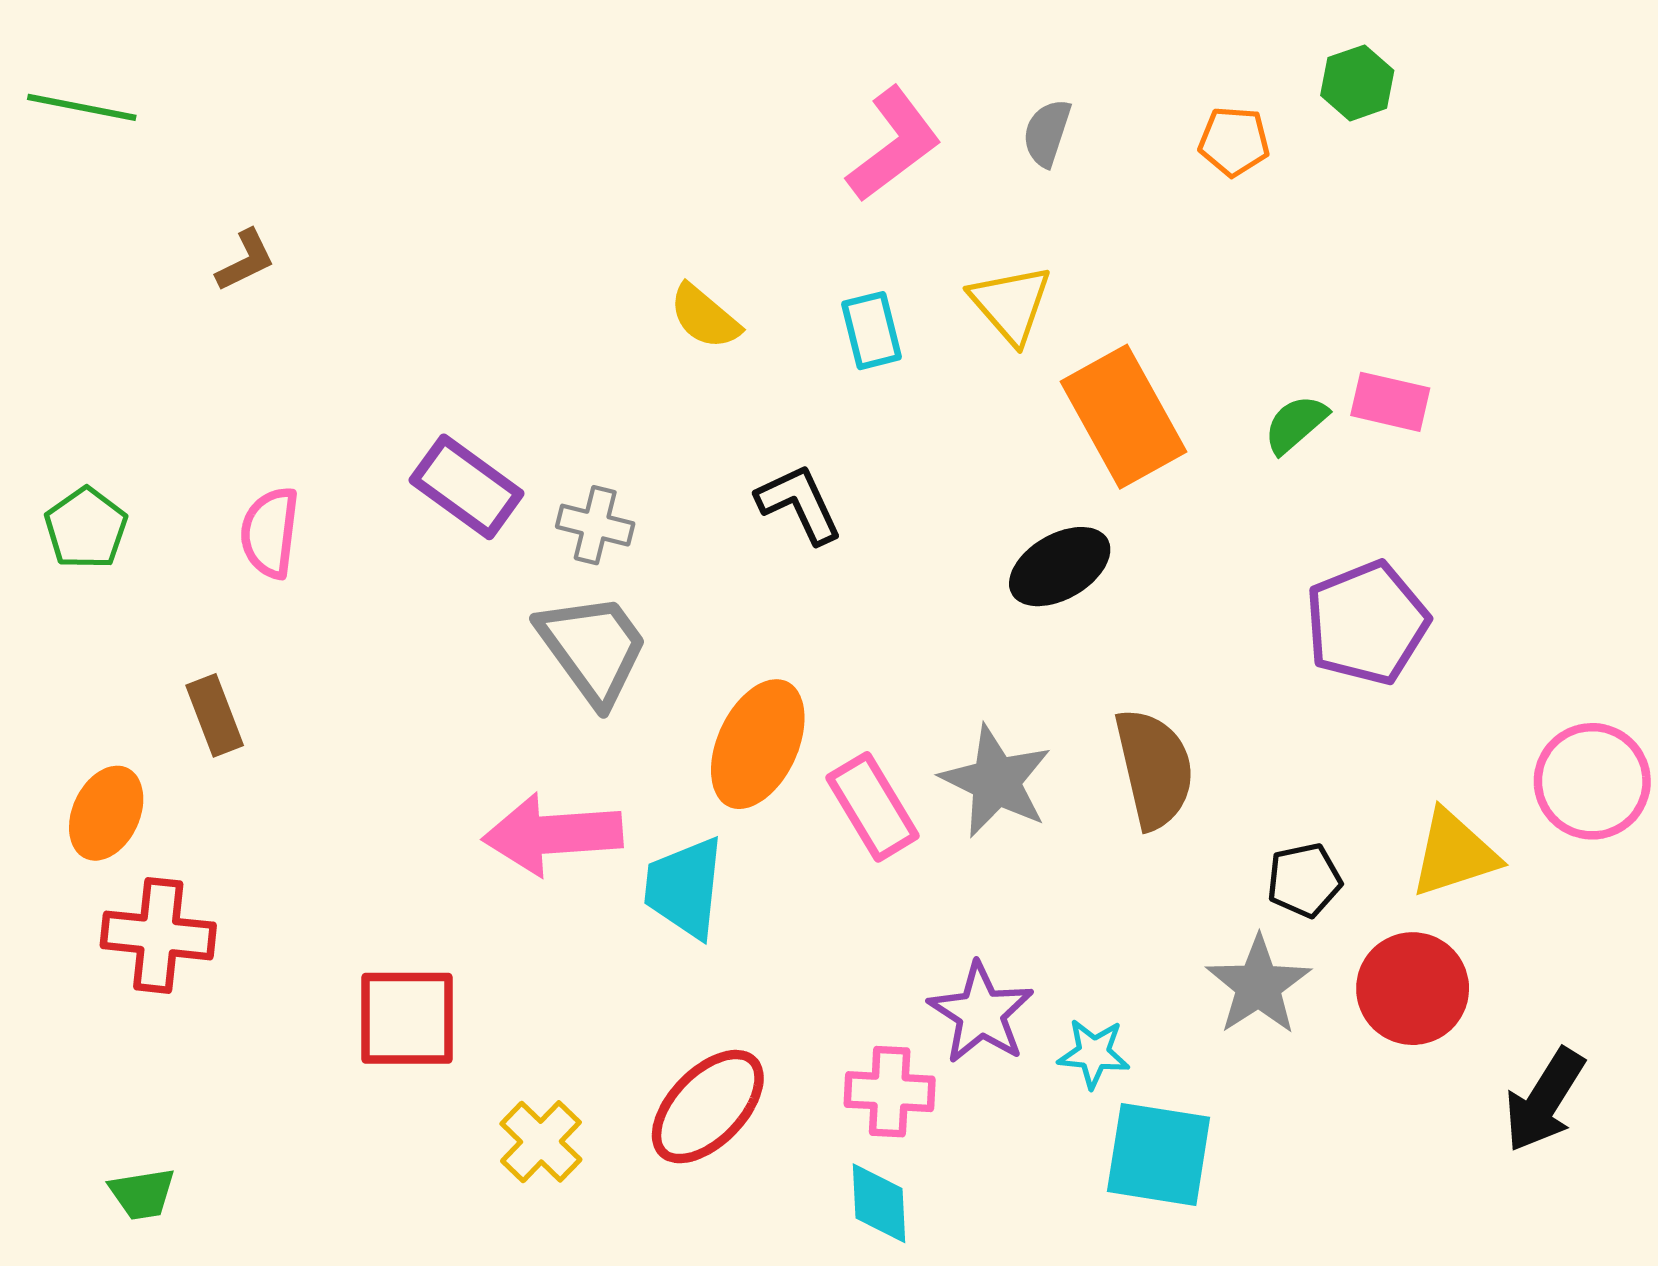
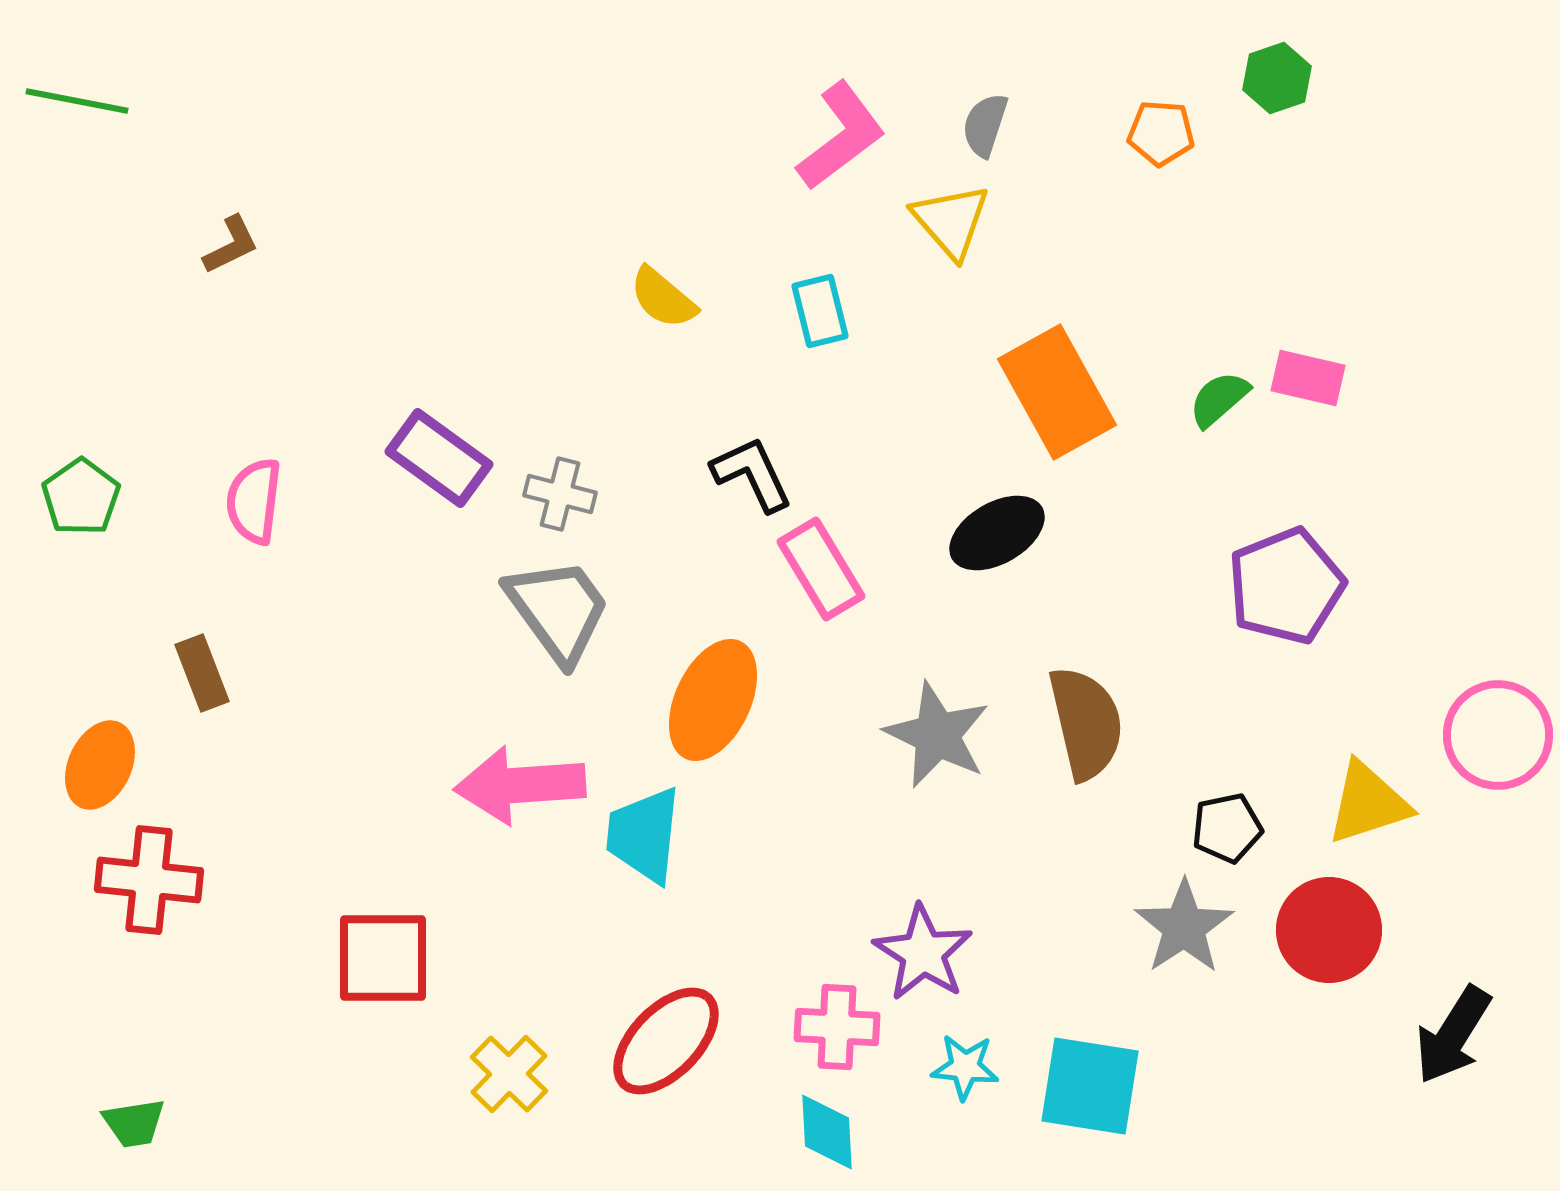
yellow triangle: (1011, 304) -> (951, 221), moved
pink rectangle: (873, 807) -> (821, 569), moved
cyan star: (1094, 1053) -> (965, 1067), moved

